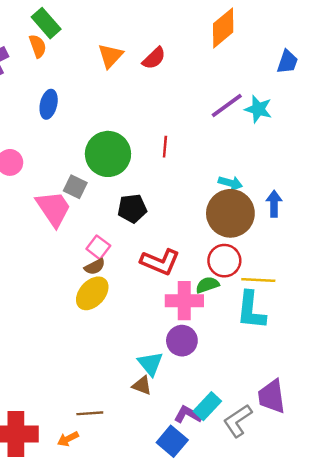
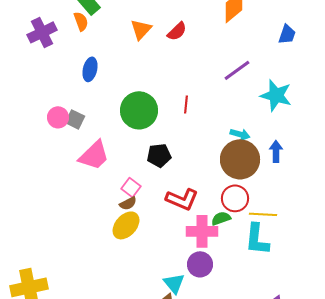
cyan star: (258, 109) -> (276, 95), moved, size x1.4
gray square: (75, 187) -> (75, 119), moved
pink trapezoid: (53, 208) -> (94, 155), turned 80

